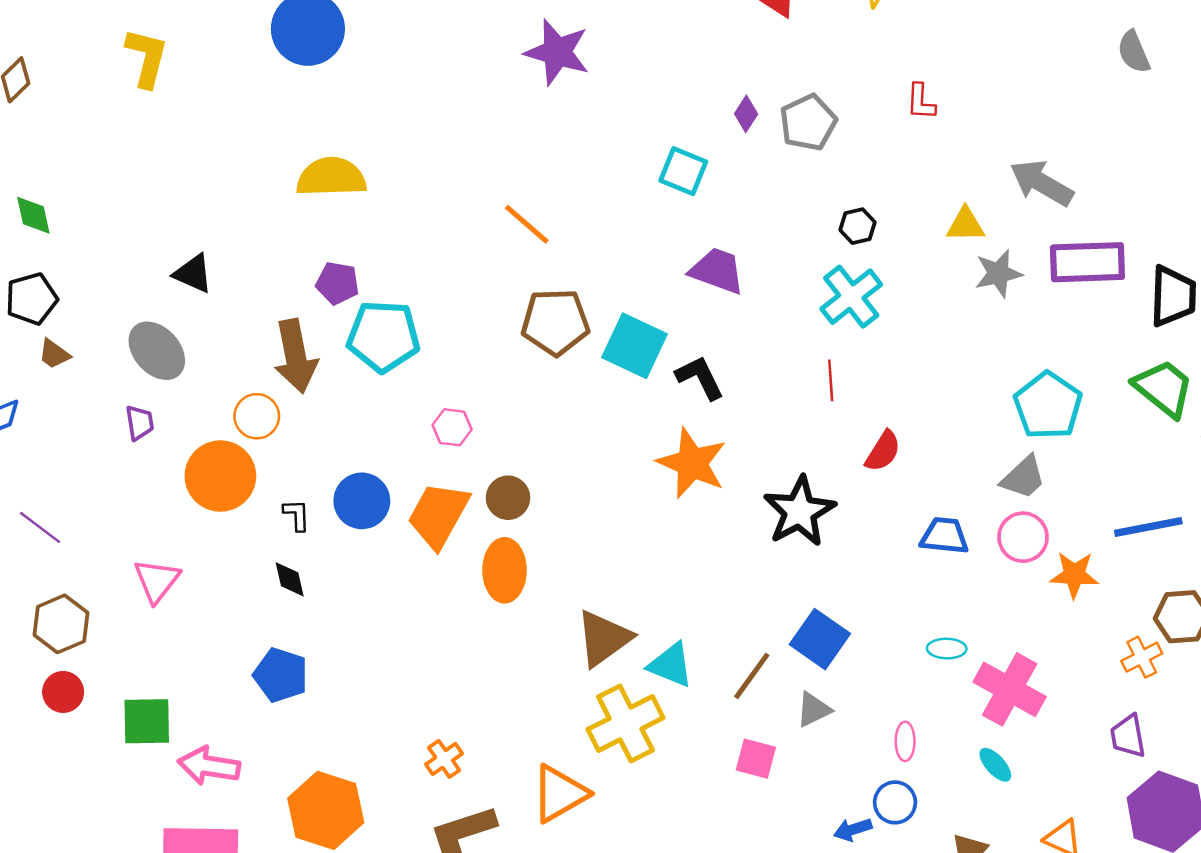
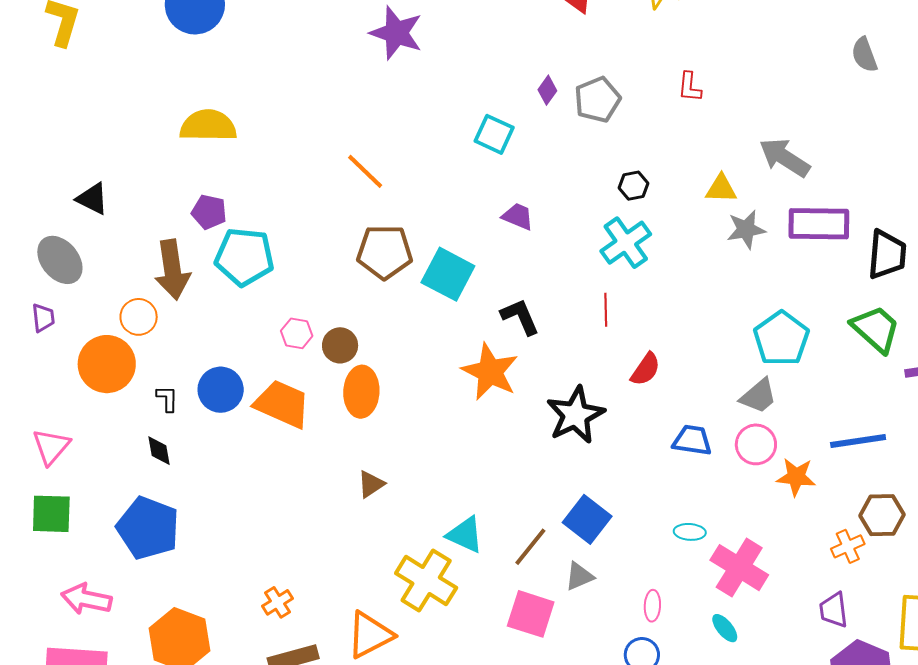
purple trapezoid: (717, 271) -> (518, 216), size x0.7
black L-shape: (700, 378) -> (520, 317), moved
brown circle: (508, 498) -> (340, 345), moved
orange trapezoid: (438, 515) -> (282, 404), turned 82
orange ellipse: (505, 570) -> (361, 392), moved
brown triangle: (604, 638) -> (371, 484), moved, size x0.6
blue pentagon: (281, 675) -> (148, 528), size x1.4
green square: (147, 721) -> (51, 514), moved
yellow cross: (625, 724) -> (426, 580), turned -34
pink square: (756, 759) -> (531, 614), size x1.4

